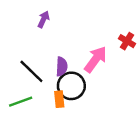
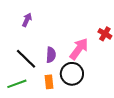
purple arrow: (44, 19) -> (27, 20), moved
black circle: (71, 86) -> (72, 74), moved

